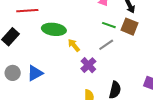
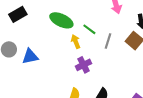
green line: (109, 25) -> (89, 29), moved
gray line: (106, 45) -> (108, 41), moved, turned -56

